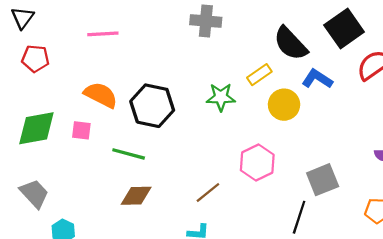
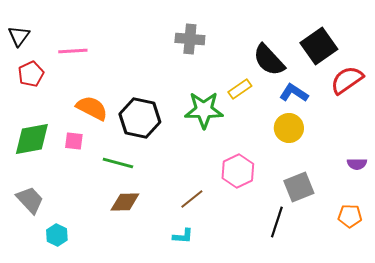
pink line: (103, 34) -> (73, 51), moved
red pentagon: (35, 59) -> (31, 74), turned -30
green star: (221, 97) -> (204, 110), size x1.4
yellow circle: (284, 105) -> (289, 128), moved

